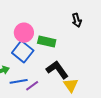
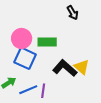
yellow triangle: (71, 85) -> (82, 67), moved
purple line: (32, 86) -> (43, 91), turned -32

